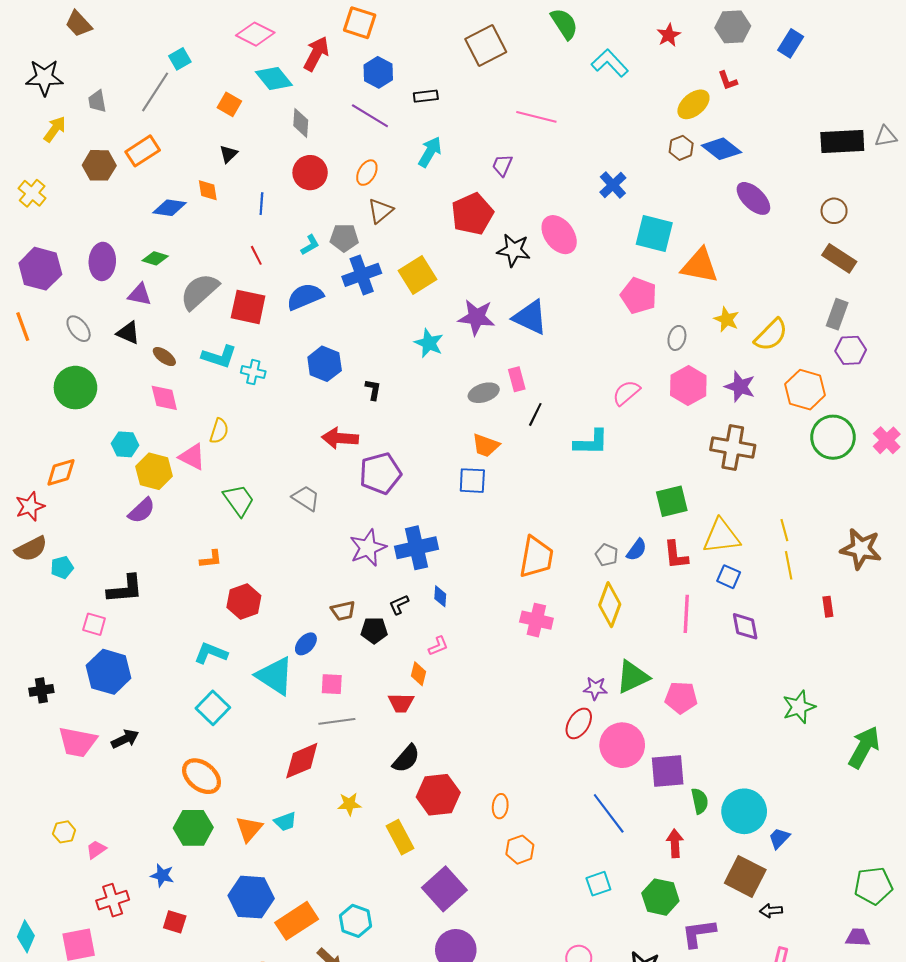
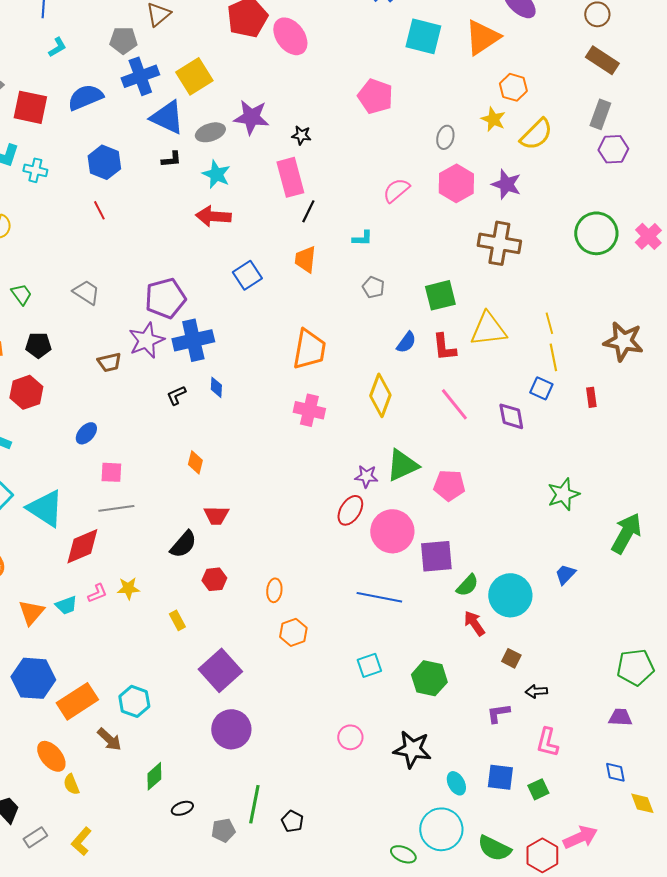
pink ellipse: (559, 235) -> (290, 36), moved
cyan L-shape: (310, 245) -> (57, 47), moved
black star: (514, 250) -> (301, 135), moved, size x0.6
red line: (256, 255) -> (99, 210), moved
orange triangle: (700, 266) -> (482, 37), moved, turned -45
pink pentagon: (639, 296) -> (375, 96), moved
blue triangle: (530, 317) -> (167, 117), moved
cyan star: (429, 343) -> (216, 174), moved
pink rectangle: (517, 379) -> (290, 177), size x1.6
black L-shape: (373, 390) -> (171, 159), moved, turned 75
orange hexagon: (805, 390) -> (513, 87), moved, size x0.7
gray ellipse: (484, 393) -> (210, 132), moved
red arrow: (340, 438) -> (213, 216), moved
cyan L-shape: (591, 442) -> (362, 238), size x0.6
orange trapezoid: (486, 445) -> (305, 259), moved, turned 76
purple pentagon: (380, 473) -> (165, 298), moved
blue square: (472, 481) -> (247, 275), turned -36
green trapezoid: (239, 500) -> (21, 294), size x0.7
gray pentagon: (607, 555) -> (373, 287), moved
blue square: (729, 577) -> (541, 388), moved
brown trapezoid: (343, 611) -> (109, 362), moved
pink line: (686, 614) -> (454, 404), turned -42
black pentagon: (374, 630) -> (38, 345), moved
pink L-shape: (438, 646) -> (97, 593), moved
cyan triangle: (275, 676) -> (45, 508), moved
red trapezoid: (401, 703) -> (216, 515), moved
red hexagon: (438, 795) -> (214, 579), size x0.6
green semicircle: (700, 801) -> (467, 585), turned 55
blue line: (609, 813) -> (379, 597), turned -42
yellow rectangle: (400, 837) -> (177, 620), size x0.6
blue trapezoid: (779, 838) -> (565, 574), moved
red arrow: (675, 843) -> (474, 623), moved, turned -32
brown square: (745, 876) -> (511, 658), size x0.5
purple L-shape: (699, 933) -> (498, 713), moved, size x0.7

